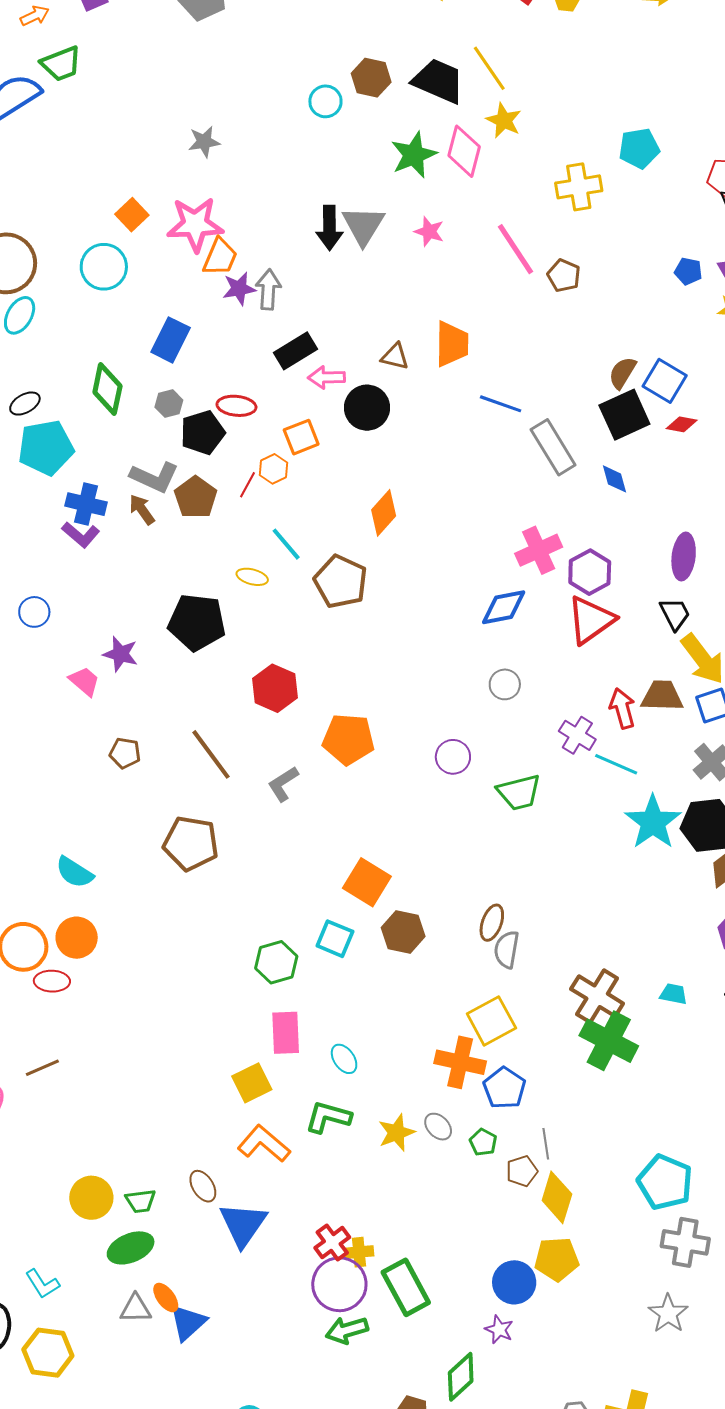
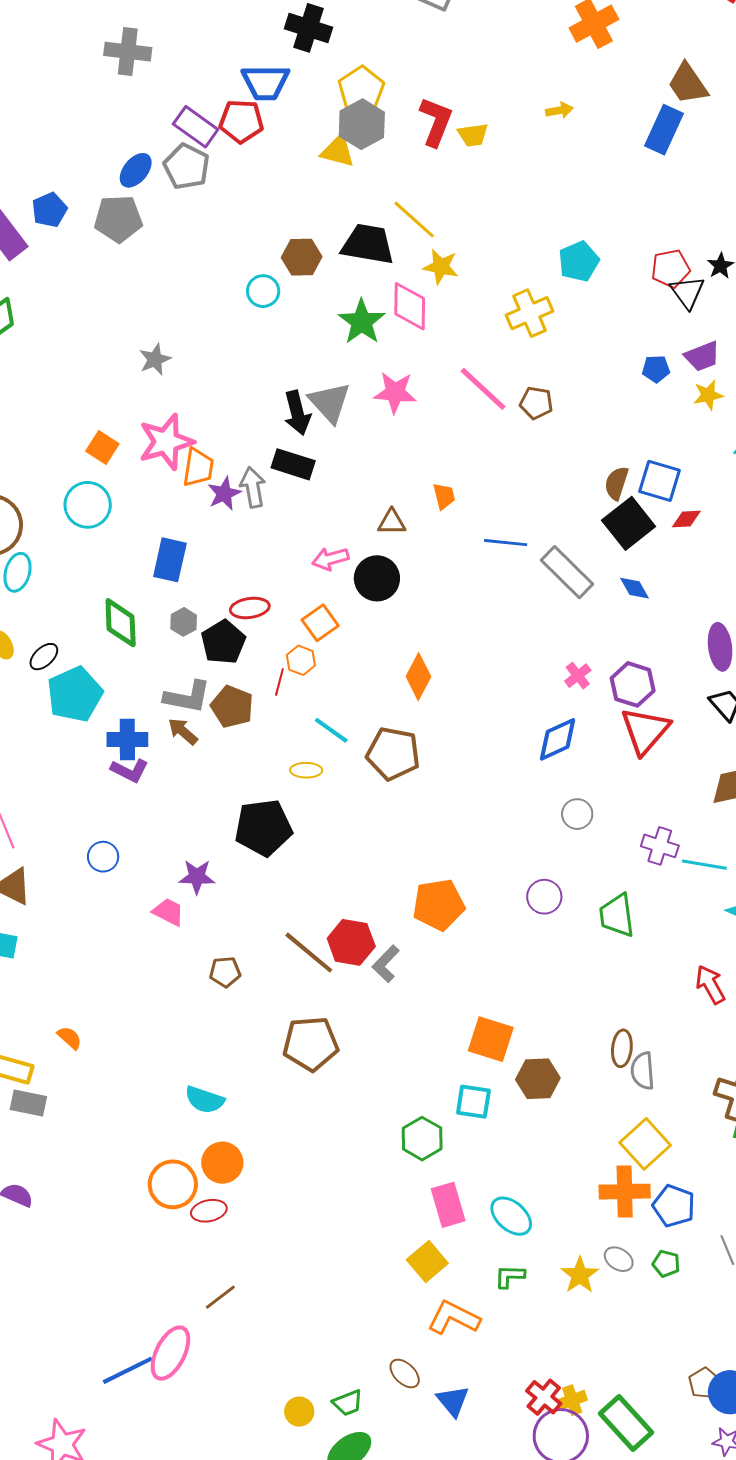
pink star: (429, 232) -> (395, 392), size x1.4
orange trapezoid: (452, 344) -> (444, 496), size x0.6
black rectangle: (295, 351) -> (293, 464), moved, turned 63
pink cross: (539, 550) -> (578, 676), size x0.6
red hexagon: (275, 688) -> (351, 942), moved
red arrow: (622, 708) -> (710, 985), moved
green trapezoid: (519, 792) -> (617, 915), turned 111
cyan ellipse: (344, 1059) -> (511, 1216), size x1.4
green L-shape: (328, 1117) -> (510, 1276), size x0.7
brown pentagon: (522, 1171) -> (704, 1383), moved
yellow circle: (91, 1198) -> (299, 1412), size x0.7
blue triangle: (243, 1224) -> (453, 1401), size x0.7

